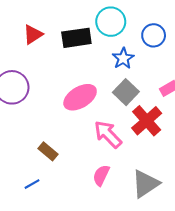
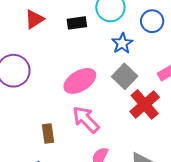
black rectangle: (76, 38) -> (77, 23), size x0.7
pink arrow: (108, 134) -> (86, 120), moved
brown rectangle: (48, 151) -> (48, 133), turned 42

